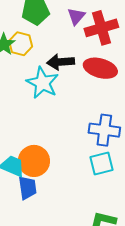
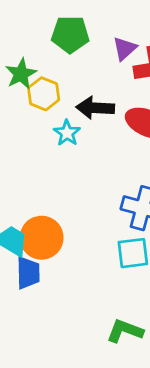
yellow hexagon: (21, 44) -> (44, 94), moved
cyan star: (42, 83) -> (67, 133), size x0.6

